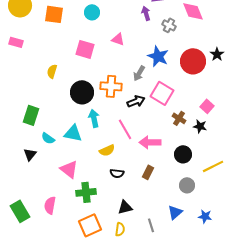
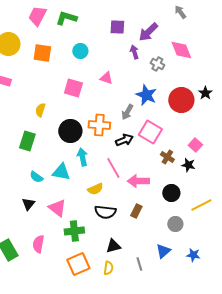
green rectangle: (31, 115) -> (27, 141), moved
black triangle: (30, 154) -> (28, 204), moved
black semicircle: (117, 173) -> (105, 212), size x1.5

